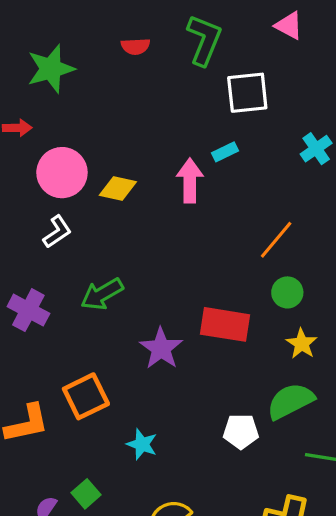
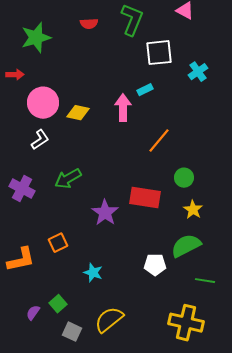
cyan cross: (316, 149) -> (198, 72), moved
orange line: (276, 240) -> (159, 141), moved
orange square: (86, 396) -> (58, 243), size x0.7

